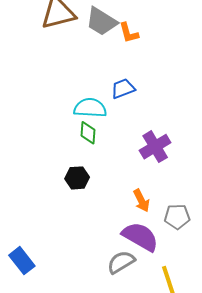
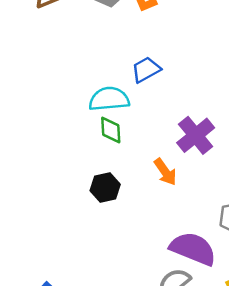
orange arrow: (141, 201) -> (165, 172), moved

